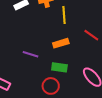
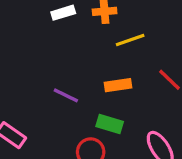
yellow line: (64, 15) -> (130, 40), turned 66

